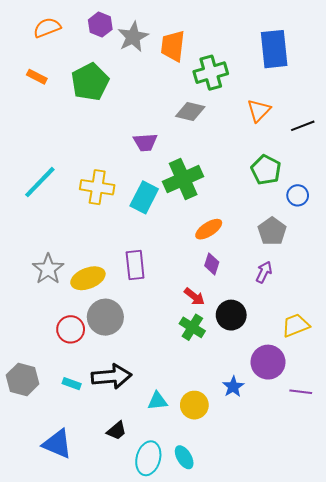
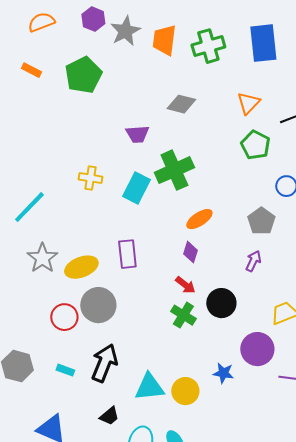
green cross: (211, 73) -> (208, 46), moved
green pentagon: (266, 170) -> (255, 145), moved
cyan line: (40, 182) -> (29, 207), moved
yellow cross: (97, 187) -> (90, 178), size x0.7
purple diamond: (212, 264) -> (190, 252), moved
black arrow: (111, 376) -> (104, 363), turned -63
blue star: (233, 387) -> (223, 373), turned -30
cyan triangle: (158, 401) -> (149, 387), size x1.5

